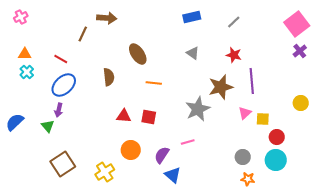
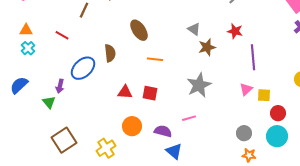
blue ellipse: (64, 85) -> (83, 68), moved
brown star: (221, 87) -> (207, 47), moved, size x0.7
blue semicircle: (15, 122) -> (19, 85), moved
purple semicircle: (162, 155) -> (163, 131), turned 72

